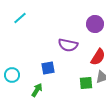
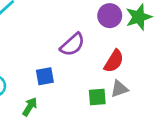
purple semicircle: (68, 45) -> (72, 45), turned -54

